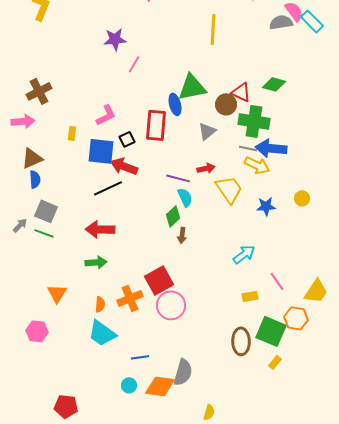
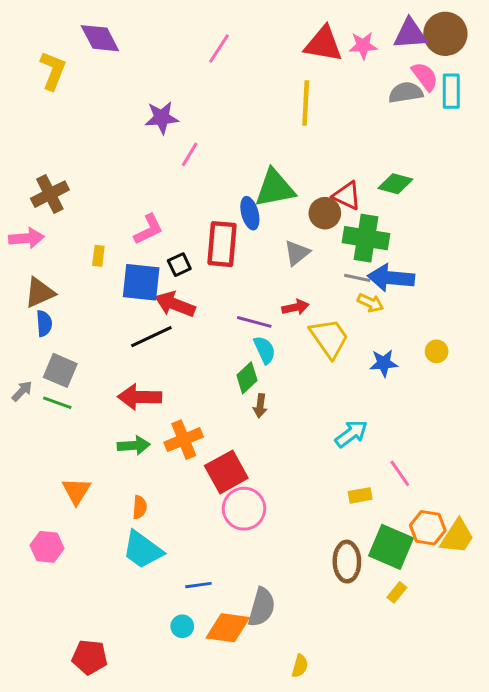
cyan rectangle: (312, 21) -> (451, 91), turned 45
yellow arrow: (257, 165) -> (370, 303), size x0.7
yellow trapezoid: (316, 291) -> (457, 537), moved
orange cross: (130, 298) -> (184, 440), moved

